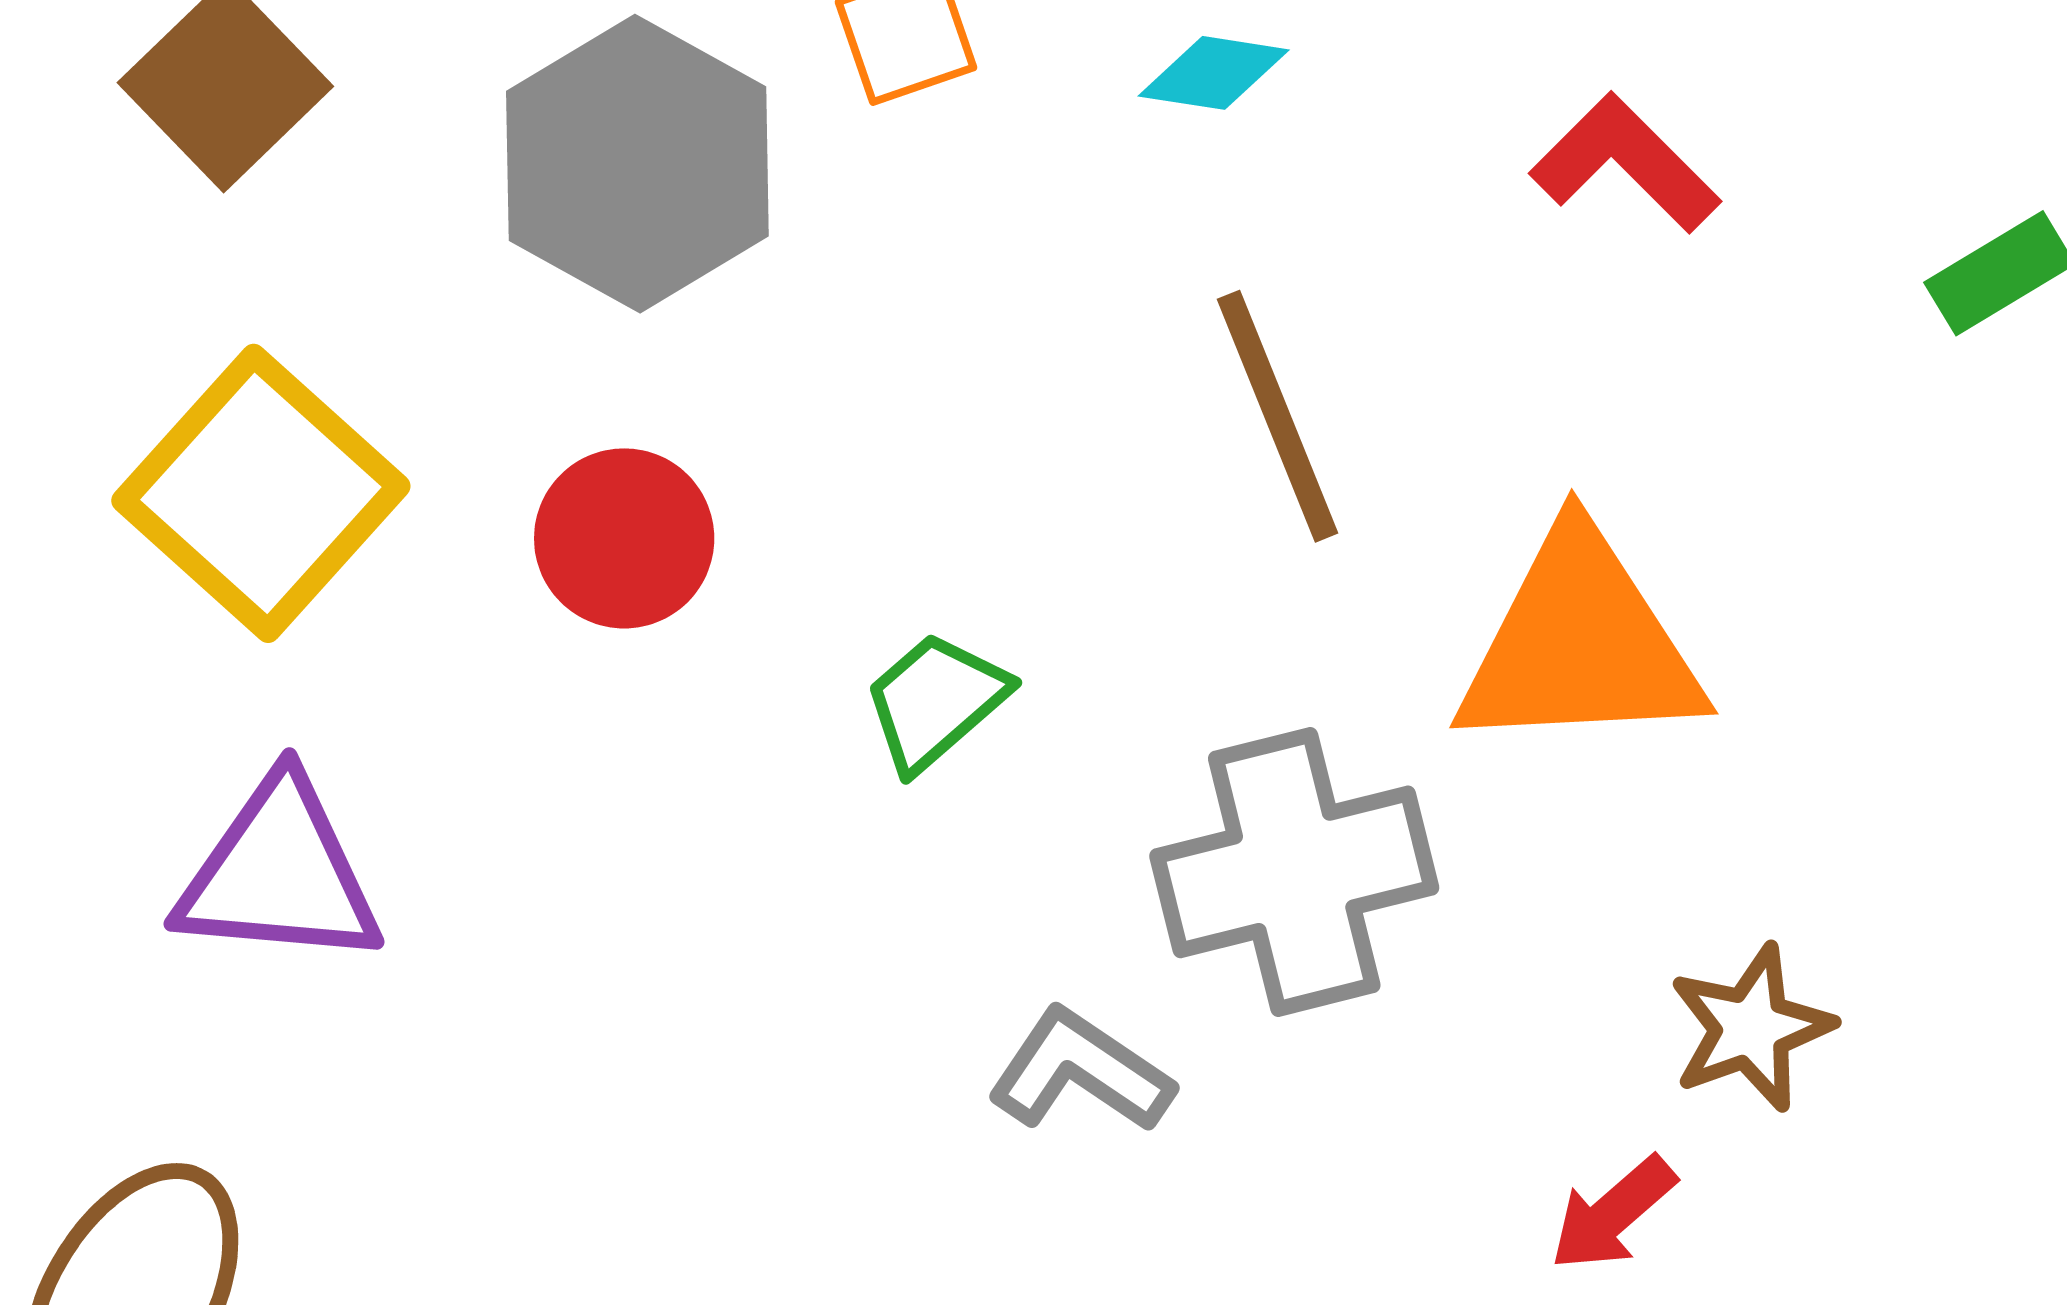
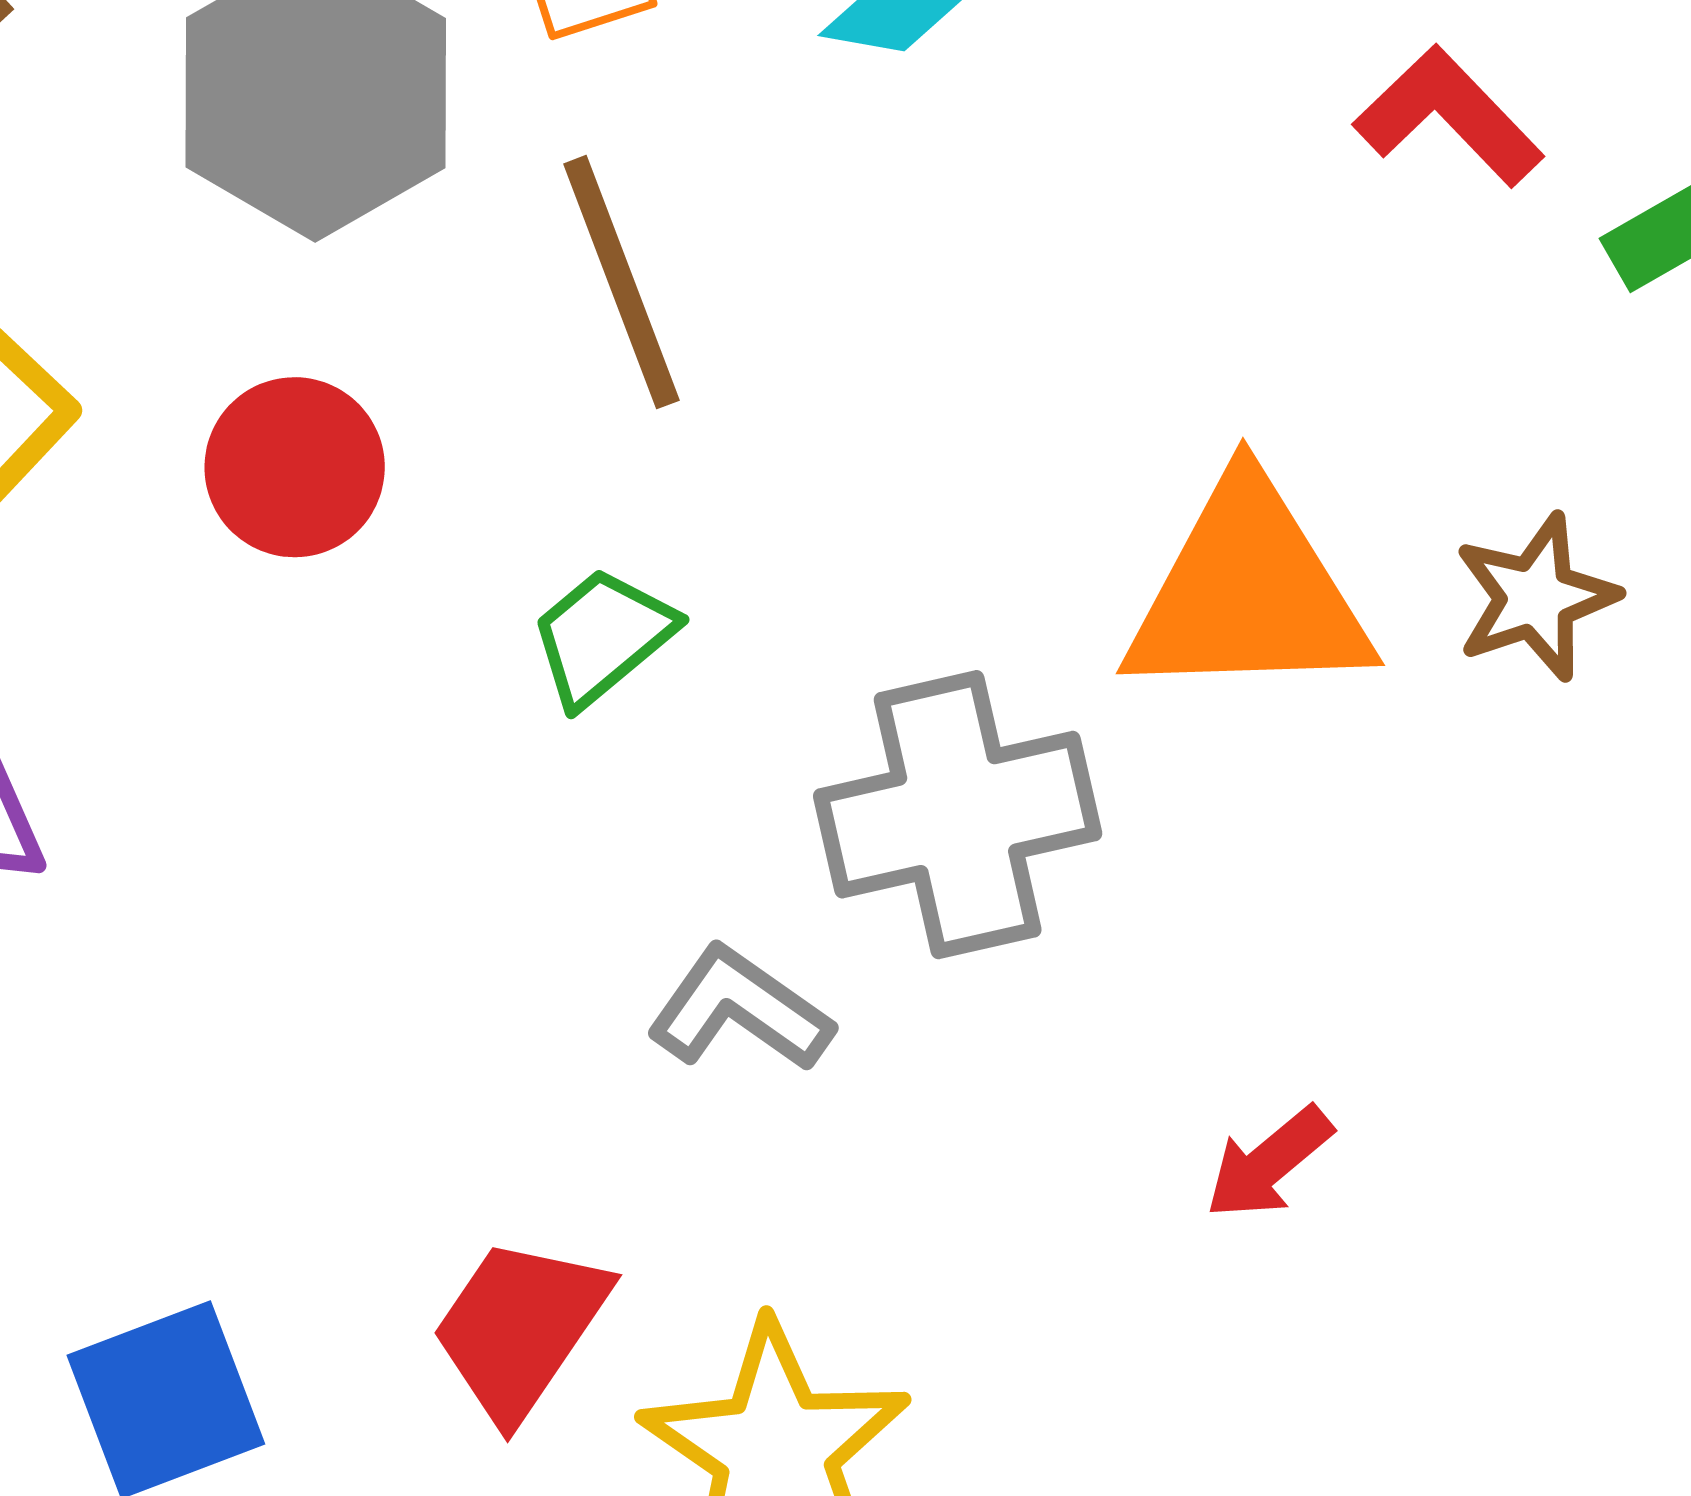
red L-shape: (1625, 163) -> (1449, 116), moved
brown line: (1278, 416) -> (621, 282), moved
brown star: (1751, 1028) -> (1536, 597), moved

